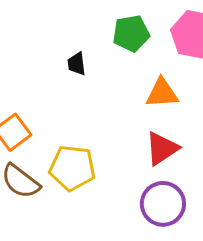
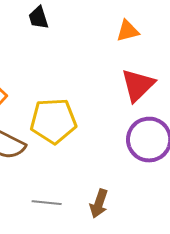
orange triangle: (162, 93) -> (128, 31), size x0.7

